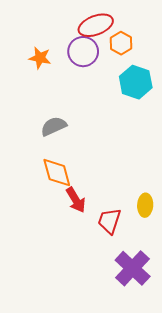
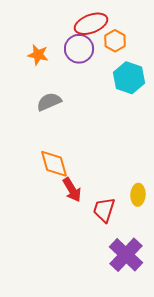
gray semicircle: (54, 126) -> (49, 102), moved

